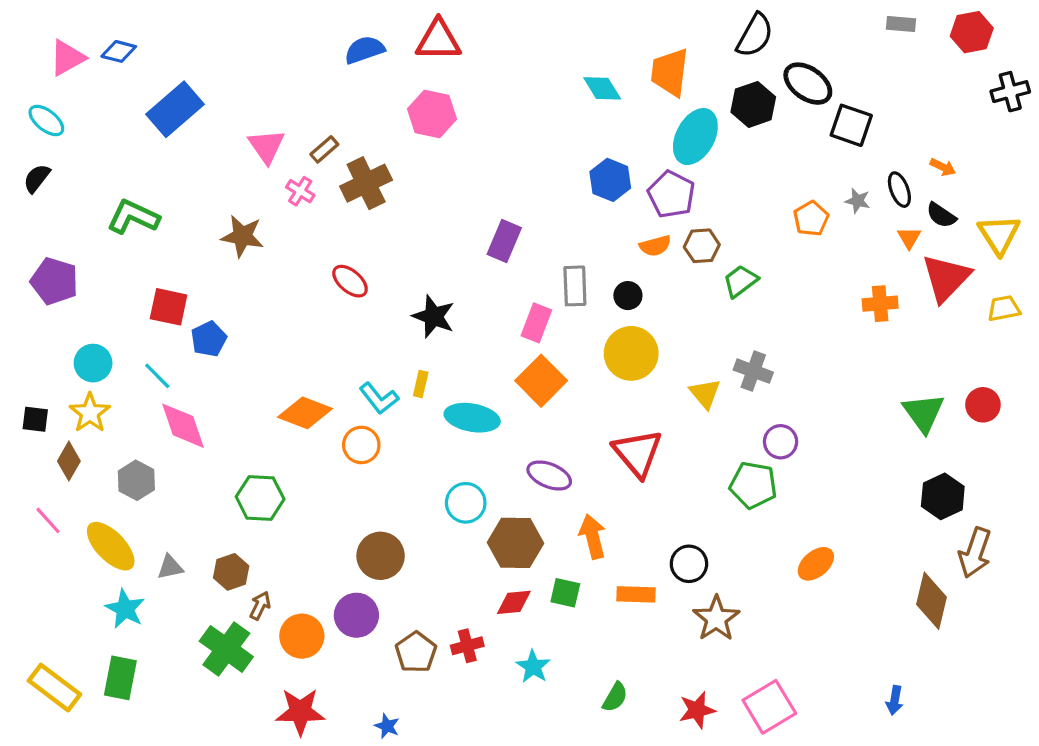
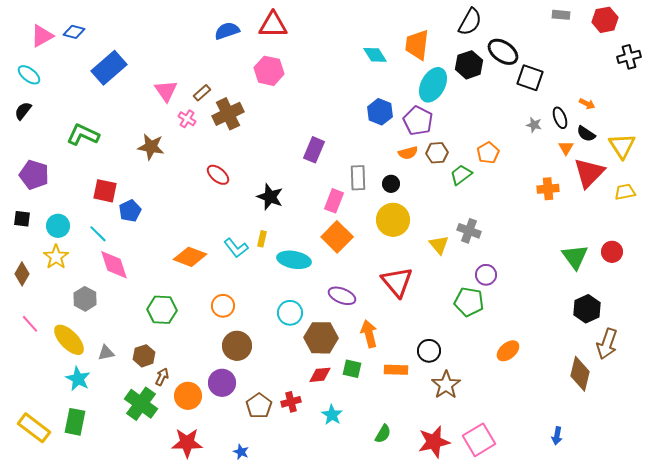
orange pentagon: (811, 218) -> (488, 153), moved
black square: (35, 419) -> (22, 219), moved
orange circle: (361, 445) -> (223, 306), moved
brown diamond: (69, 461) -> (22, 274), moved
red star: (697, 710) -> (434, 442), size x1.4

